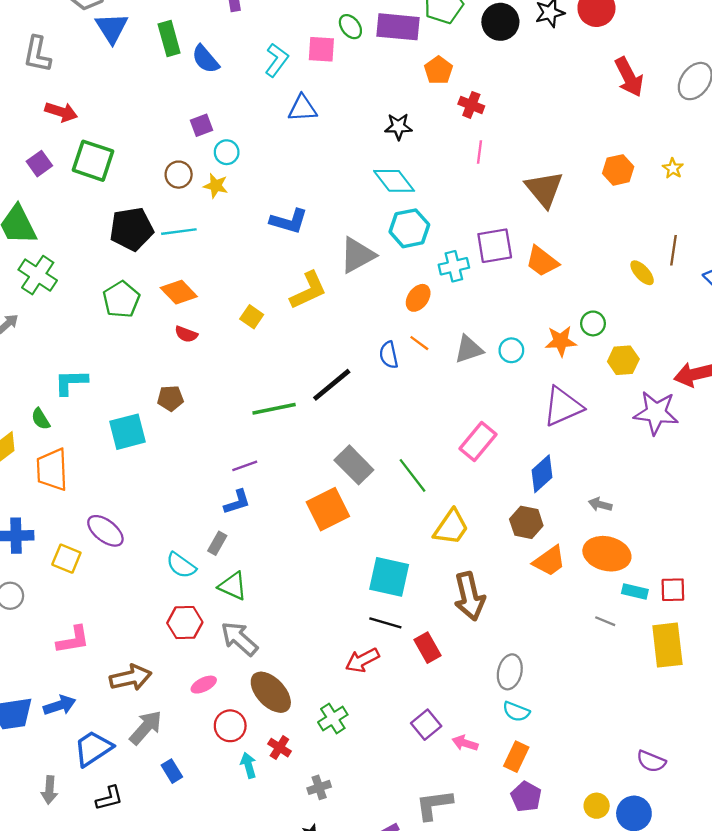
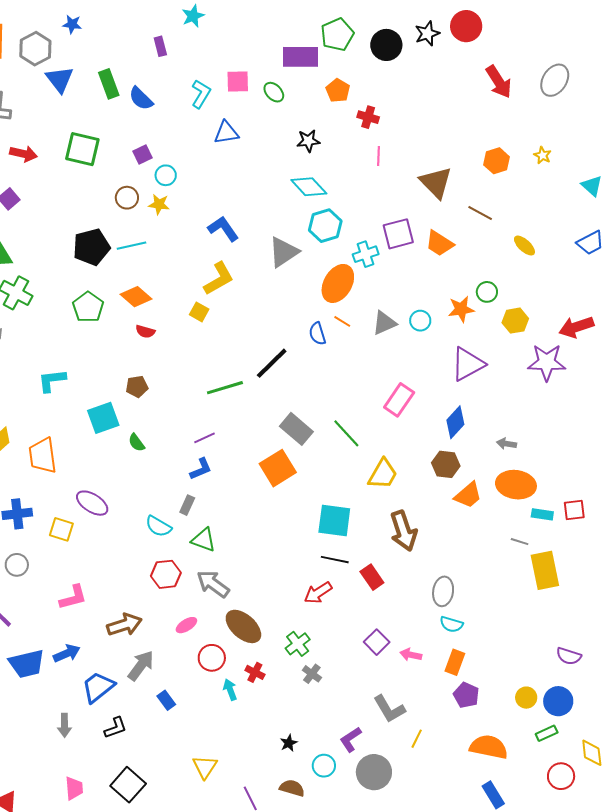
green ellipse: (350, 27) -> (274, 92), moved
green square: (93, 161) -> (82, 149), moved
blue L-shape: (289, 221) -> (223, 229), turned -136
brown line: (674, 250) -> (480, 213), moved, turned -65
yellow L-shape: (308, 290) -> (219, 279), moved
orange ellipse: (418, 298) -> (338, 283), size x1.6
green semicircle: (41, 419) -> (137, 443), moved
yellow rectangle: (667, 645) -> (545, 570), moved
gray cross: (319, 787) -> (312, 674), moved, turned -30
gray L-shape: (434, 805) -> (389, 709), turned -108

